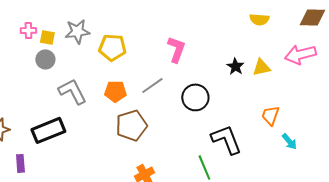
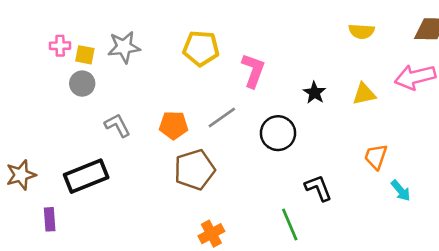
yellow pentagon: (112, 47) -> (201, 48), moved
black star: (235, 66) -> (315, 93), moved
gray L-shape: (72, 91) -> (117, 125), size x0.7
black L-shape: (226, 139) -> (318, 188), size x0.7

